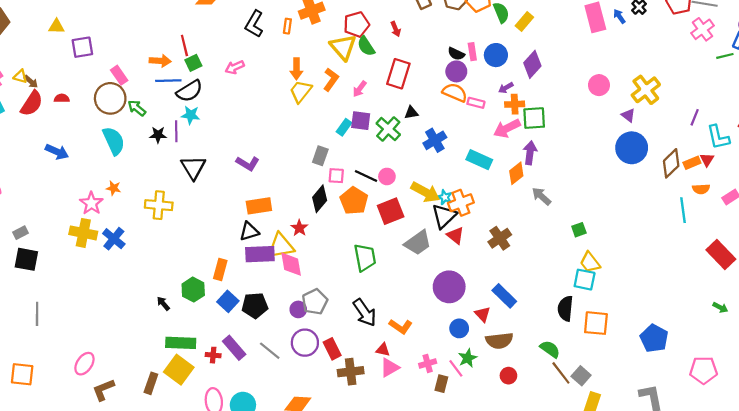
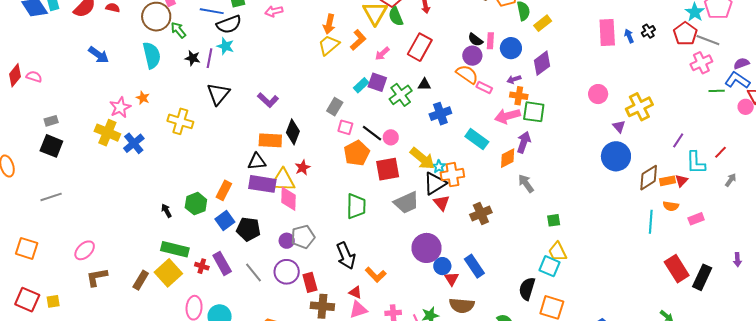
black diamond: (320, 199) -> (293, 132), moved, turned -30
gray line: (37, 314) -> (51, 197), turned 60
blue circle: (459, 328) -> (442, 266), moved

